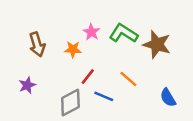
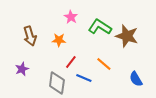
pink star: (91, 32) -> (71, 17), moved
gray diamond: (70, 103) -> (57, 83), turned -55

